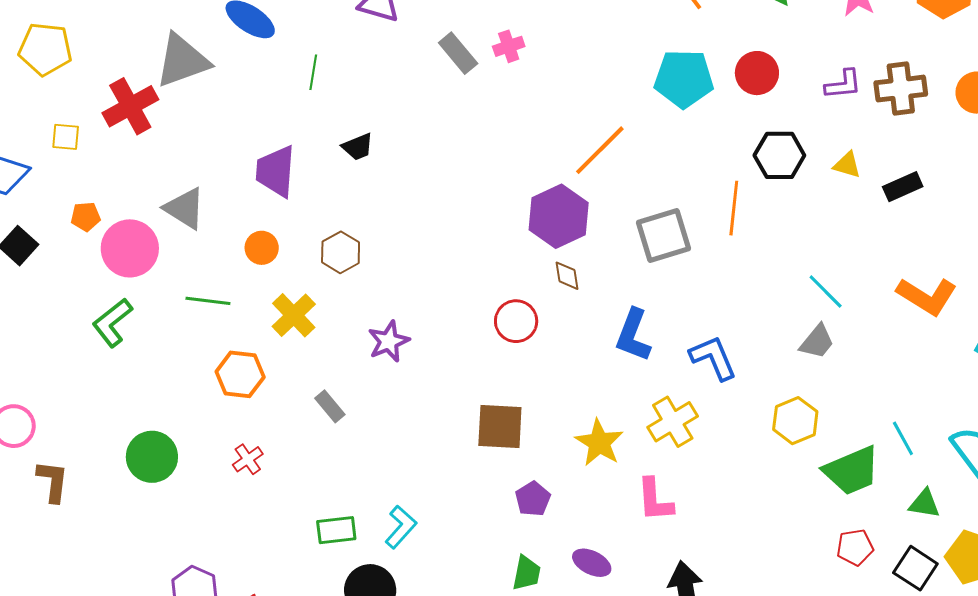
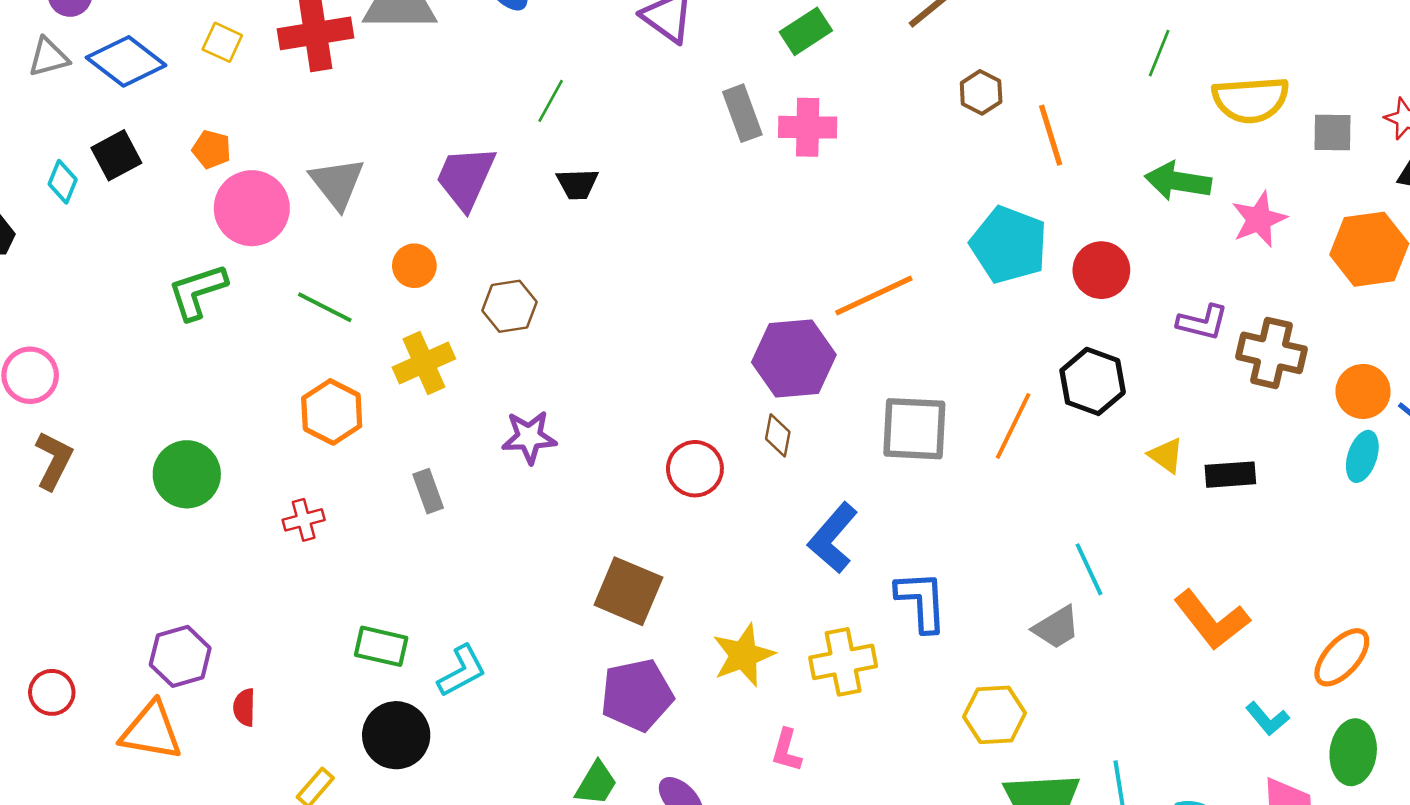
pink cross: (509, 46) -> (808, 127), size x1.4
green line: (313, 72) -> (551, 101), moved
yellow triangle: (847, 165) -> (1166, 455), moved
purple pentagon: (533, 499) -> (637, 695), size x1.6
pink L-shape: (655, 500) -> (787, 750), size x0.7

